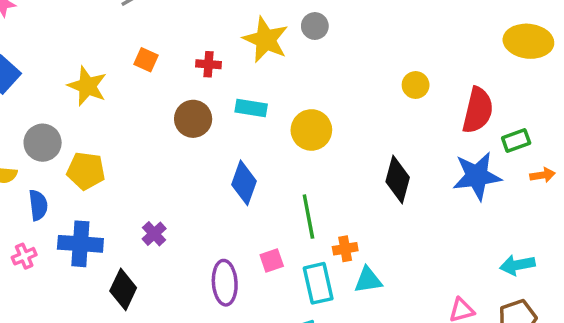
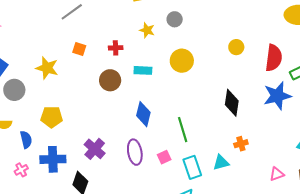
yellow star: (266, 40) -> (147, 30), size x0.6
yellow circle: (311, 130) -> (182, 61), moved
gray circle: (43, 143) -> (14, 90), moved
purple cross: (154, 234) -> (95, 149), size x1.5
orange cross: (345, 249) -> (241, 144), moved
purple ellipse: (225, 283) -> (135, 152), moved

